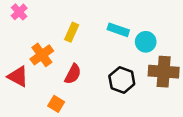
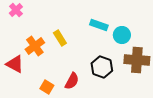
yellow rectangle: (72, 32) -> (60, 38), moved, turned -56
red semicircle: (73, 74) -> (72, 81), moved

